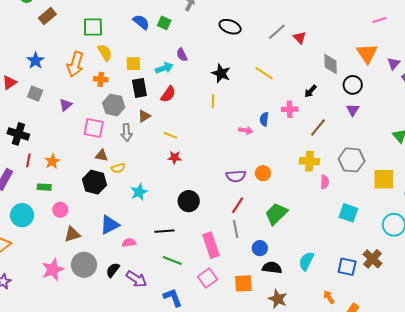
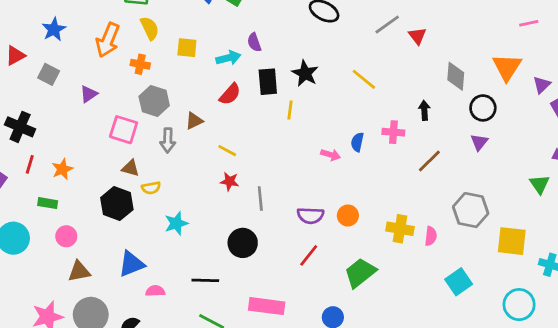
black rectangle: (139, 88) -> (268, 82), moved
black arrow: (310, 91) -> (424, 110), turned 128
yellow cross: (309, 161) -> (400, 229), moved
cyan square: (348, 213) -> (459, 282), turned 30
gray line: (236, 229) -> (260, 198), moved
pink rectangle: (211, 245) -> (267, 306), turned -70

